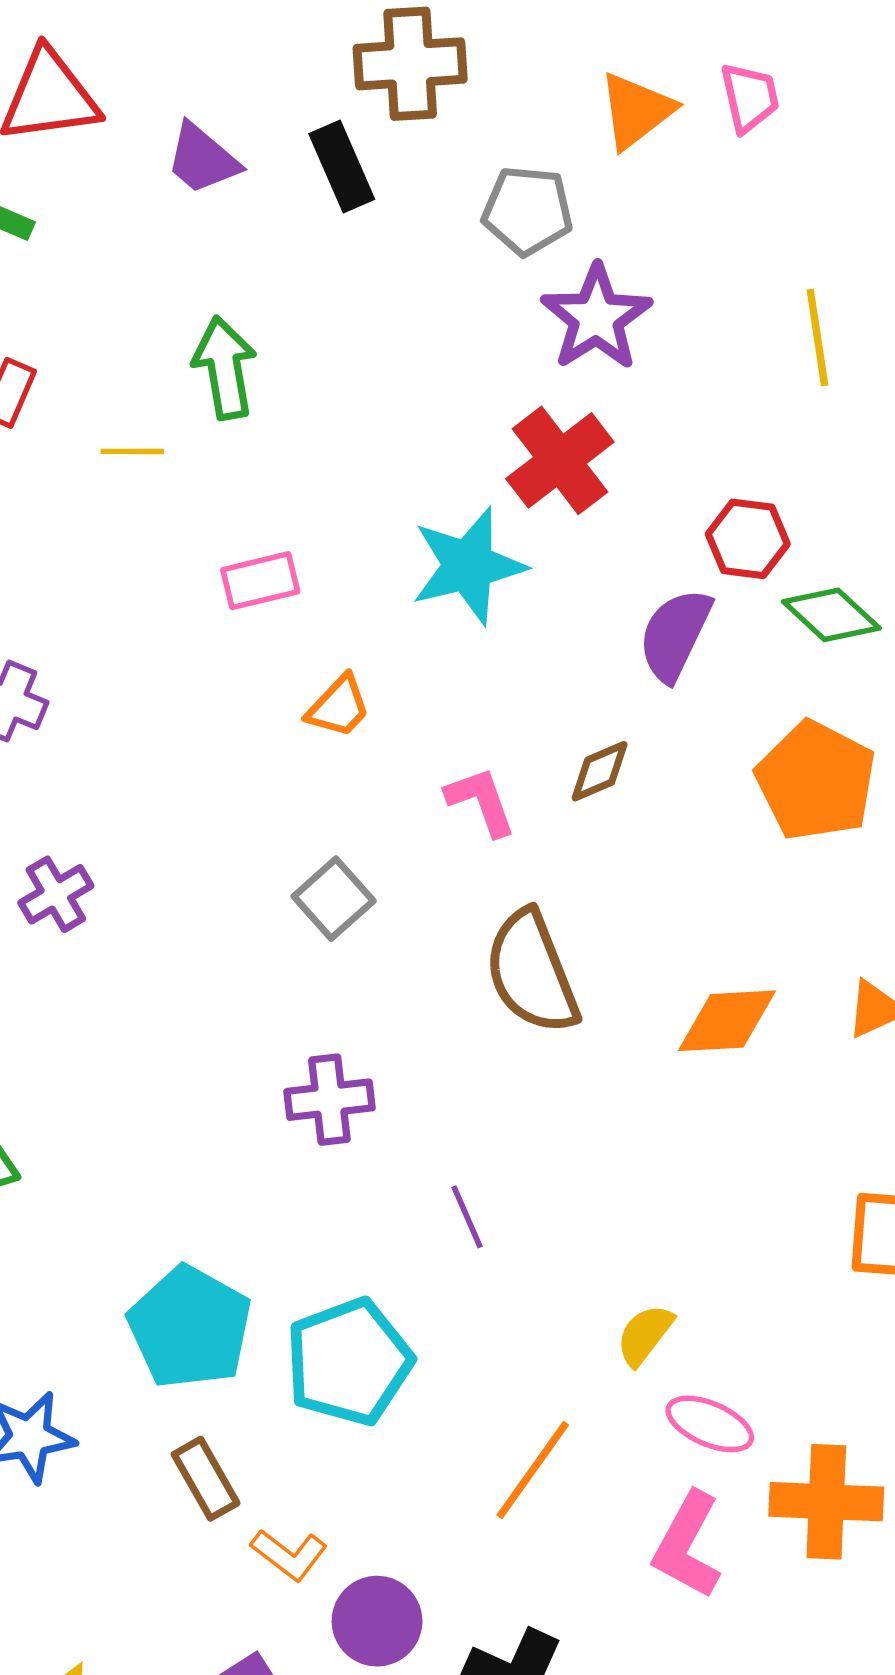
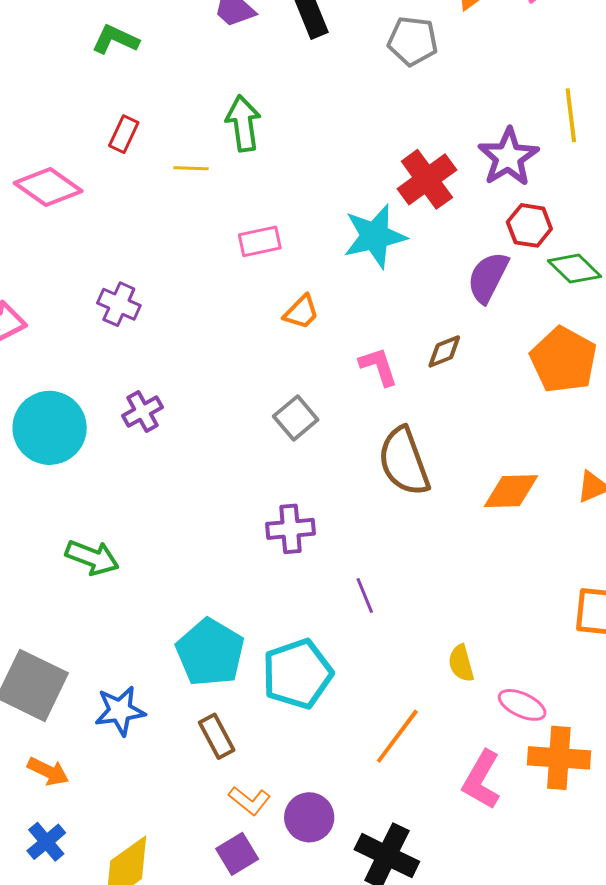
purple star: (596, 318) -> (508, 157), moved
yellow semicircle: (645, 1335) -> (461, 663), turned -54
pink ellipse: (710, 1424) -> (522, 705), moved
orange L-shape: (289, 1555) -> (249, 801), moved

